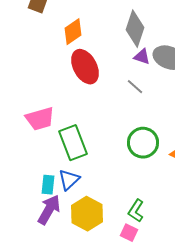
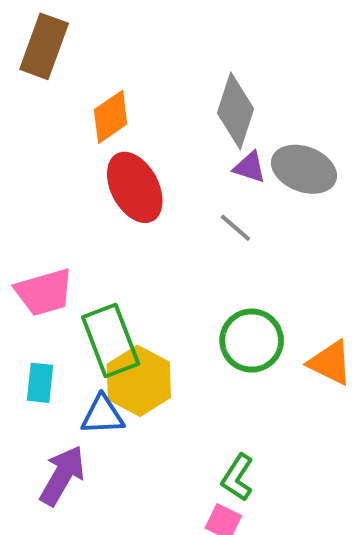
blue triangle: (69, 180) -> (102, 415), turned 40
cyan rectangle: (48, 185) -> (40, 383), moved
yellow hexagon: (87, 214) -> (139, 381), moved

